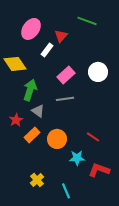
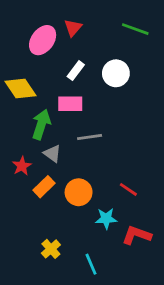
green line: (87, 21) -> (135, 29), moved
red triangle: (61, 36) -> (73, 28), moved
white rectangle: (47, 50) -> (76, 71), moved
white circle: (98, 72) -> (116, 73), moved
pink rectangle: (66, 75) -> (70, 104), moved, turned 42

